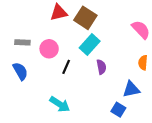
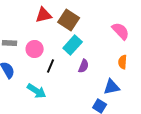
purple semicircle: (101, 67) -> (84, 66), turned 32
cyan arrow: (60, 104) -> (37, 91), moved

